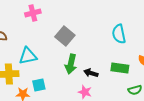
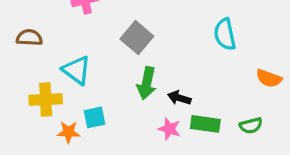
cyan triangle: (28, 56) -> (77, 70), turned 48
green rectangle: (120, 68) -> (205, 124), moved

